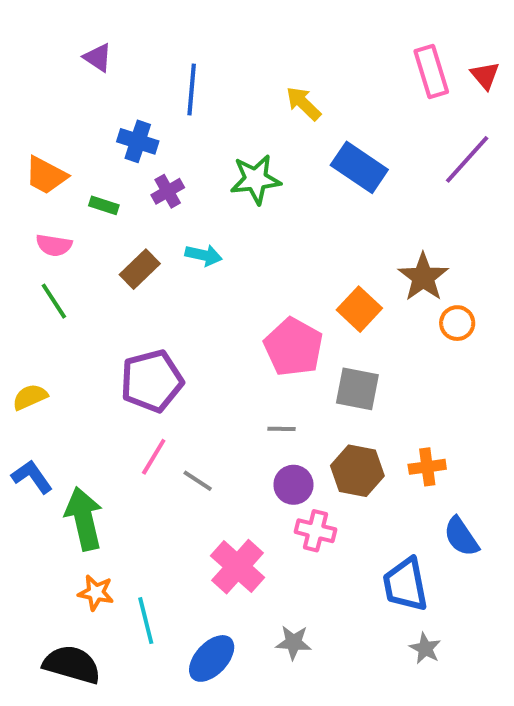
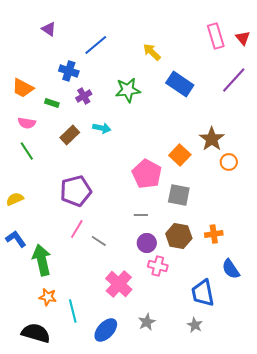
blue line: (192, 89) -> (96, 45), turned 45
gray star: (293, 642) -> (147, 322), turned -30
gray star: (425, 648) -> (195, 325), moved

